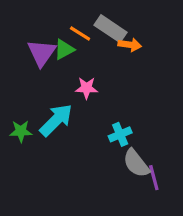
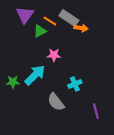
purple triangle: (42, 53) -> (25, 15), moved
gray semicircle: (136, 163) -> (56, 102), moved

